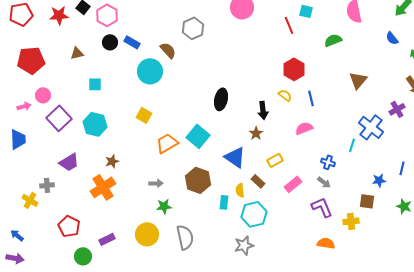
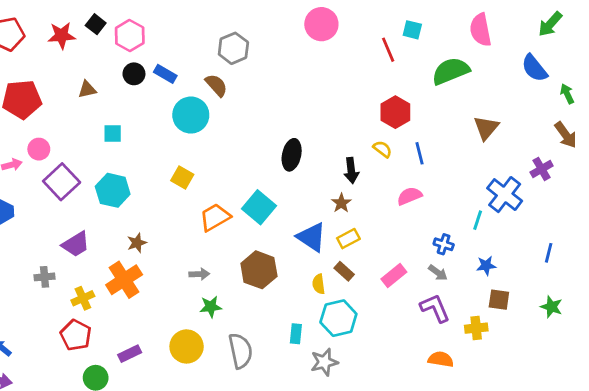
gray hexagon: (193, 28) -> (233, 48), moved
blue semicircle: (392, 38) -> (534, 68), size x1.5
green semicircle: (333, 40) -> (451, 71), size x1.5
yellow rectangle: (275, 160) -> (348, 239), moved
blue star: (379, 180) -> (486, 266), moved
yellow cross: (30, 200) -> (83, 298), moved, turned 35
cyan rectangle: (224, 202) -> (296, 334), moved

